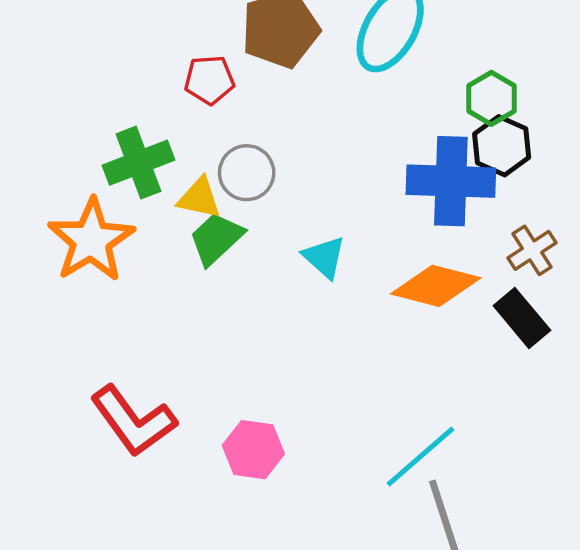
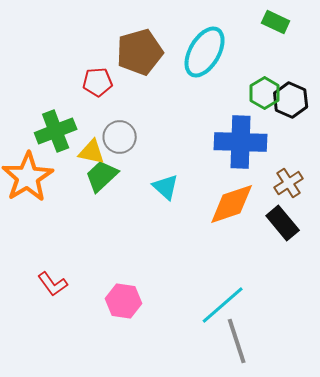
black hexagon: (502, 146) -> (291, 100), moved
orange diamond: (436, 286) -> (232, 204), turned -33
red L-shape: (133, 421) -> (53, 284), size x0.6

